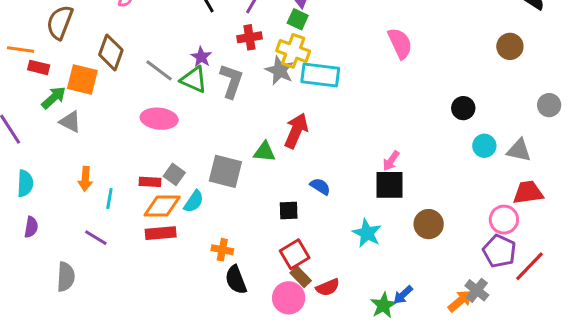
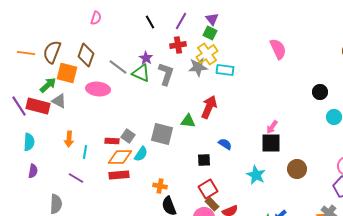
brown semicircle: (60, 22) -> (52, 52), moved
yellow cross: (293, 51) -> (207, 54), turned 35
red rectangle: (39, 67) -> (38, 106), moved, size x1.6
gray star: (280, 70) -> (198, 67), turned -30
cyan rectangle: (320, 75) -> (225, 70), size x0.7
pink ellipse: (159, 119) -> (98, 89), moved

